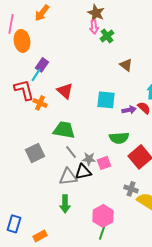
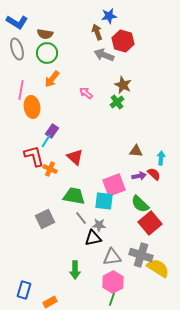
brown star: (96, 13) -> (123, 85), moved
pink arrow: (94, 27) -> (86, 93), moved, turned 136
brown triangle: (126, 65) -> (136, 151), moved, turned -32
cyan square: (106, 100) -> (104, 201), moved
green semicircle: (119, 138) -> (140, 204), moved, turned 48
pink square: (104, 163) -> (114, 185), moved, size x1.6
gray triangle: (68, 177) -> (112, 257), moved
gray cross: (131, 189) -> (141, 255), size x1.6

